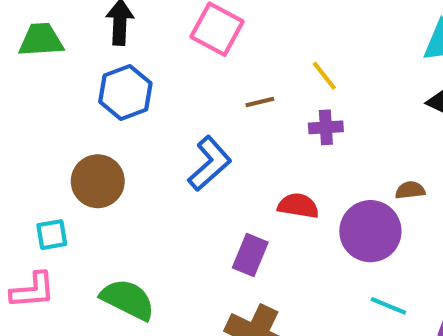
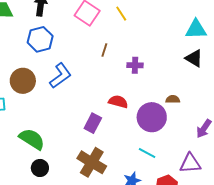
yellow line: (324, 76) -> (121, 14), moved
brown line: (260, 102) -> (104, 50), turned -64
blue L-shape: (210, 164) -> (61, 76), moved
cyan line: (388, 306) -> (147, 153), moved

